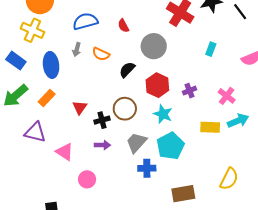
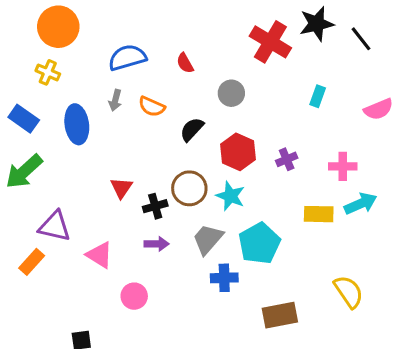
yellow cross: (32, 30) -> (48, 72), size x0.7
gray circle: (154, 46) -> (231, 93), size x0.7
pink cross: (227, 96) -> (343, 166), turned -36
orange rectangle: (47, 98) -> (32, 262), moved
cyan star: (163, 114) -> (230, 196), moved
yellow semicircle: (229, 179) -> (349, 292), turned -60

